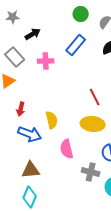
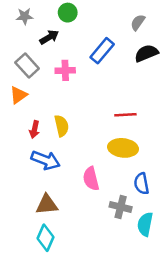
green circle: (81, 14) -> (68, 13), moved
red line: (95, 97) -> (125, 115), turned -66
yellow semicircle: (52, 120) -> (62, 126), moved

